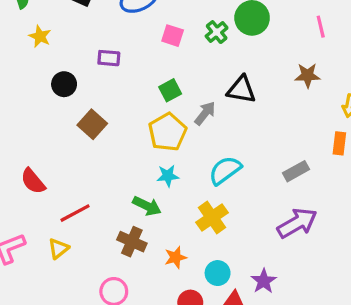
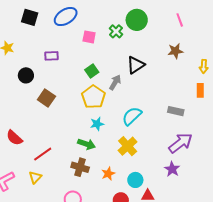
black triangle: (241, 90) -> (136, 65), turned -36
gray rectangle: (296, 171) -> (176, 111), turned 49
purple star: (264, 281) -> (172, 169), moved

